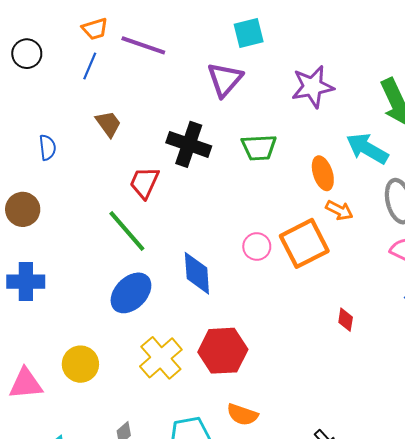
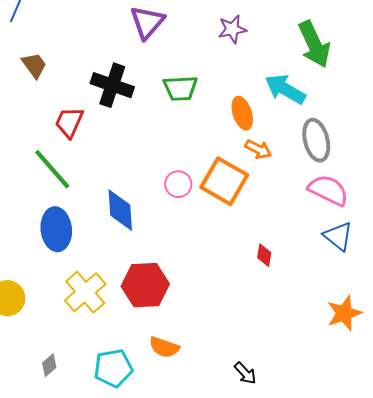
purple star: (313, 87) -> (232, 29), size x0.7
orange square: (304, 243) -> (224, 181), turned -33
blue ellipse: (131, 293) -> (56, 229), turned -51

